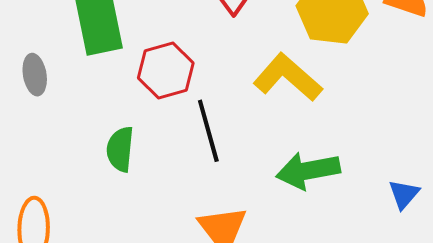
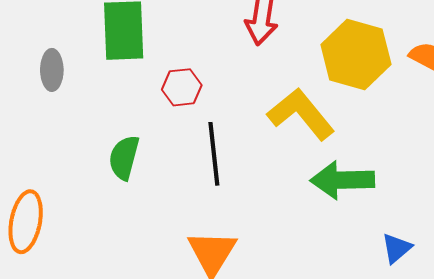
red hexagon: (166, 71) -> (182, 87), size x0.7
green arrow: (308, 171) -> (342, 180), moved

